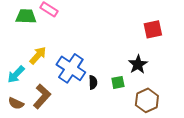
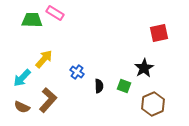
blue cross: (71, 68) -> (77, 72), size x0.5
green square: (118, 82) -> (124, 86), turned 32

